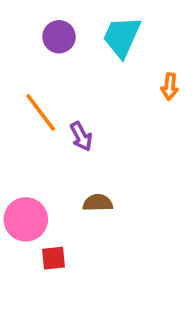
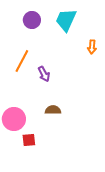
orange line: (41, 112) -> (22, 61), turned 65

